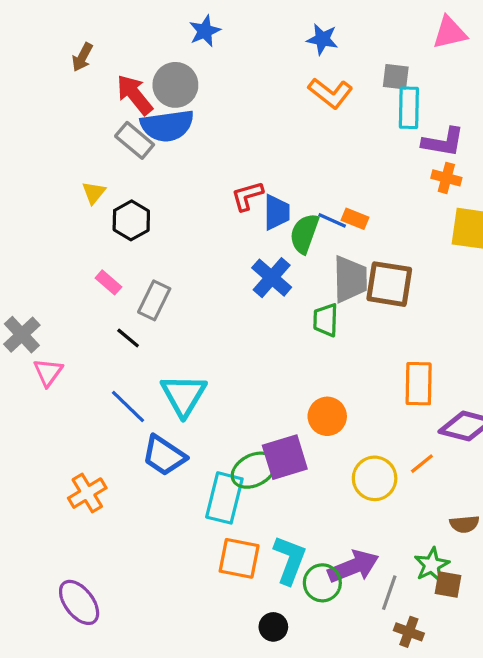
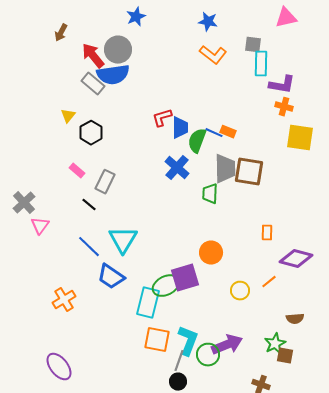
orange rectangle: (419, 384) -> (267, 233), size x0.6
yellow circle: (375, 478) -> (240, 291), size x0.7
gray line: (389, 593) -> (179, 361), moved

